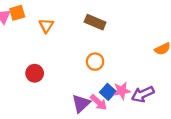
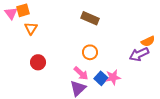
orange triangle: (46, 26) -> (31, 28), moved
purple arrow: (143, 94) -> (139, 54), moved
pink arrow: (99, 102) -> (81, 73), moved

